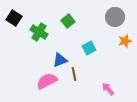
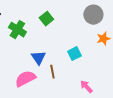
cyan square: (89, 48) -> (74, 54), moved
blue triangle: (60, 60) -> (38, 58), turned -42

